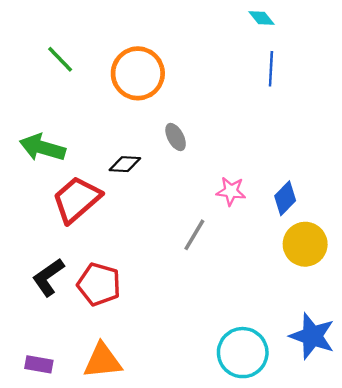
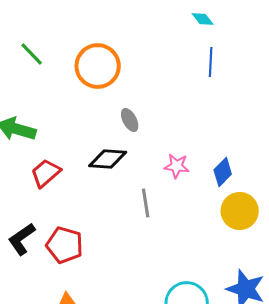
black diamond: (125, 164) -> (108, 159), moved, size x1.4
red trapezoid: (77, 199) -> (46, 173), size x0.7
gray line: (194, 235) -> (146, 203), turned -40

